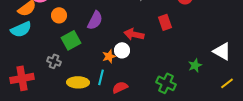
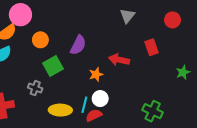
white circle: (122, 50) -> (100, 99), moved
orange star: (109, 56) -> (96, 74), moved
green star: (195, 65) -> (183, 72), moved
red semicircle: (120, 87) -> (94, 115), moved

